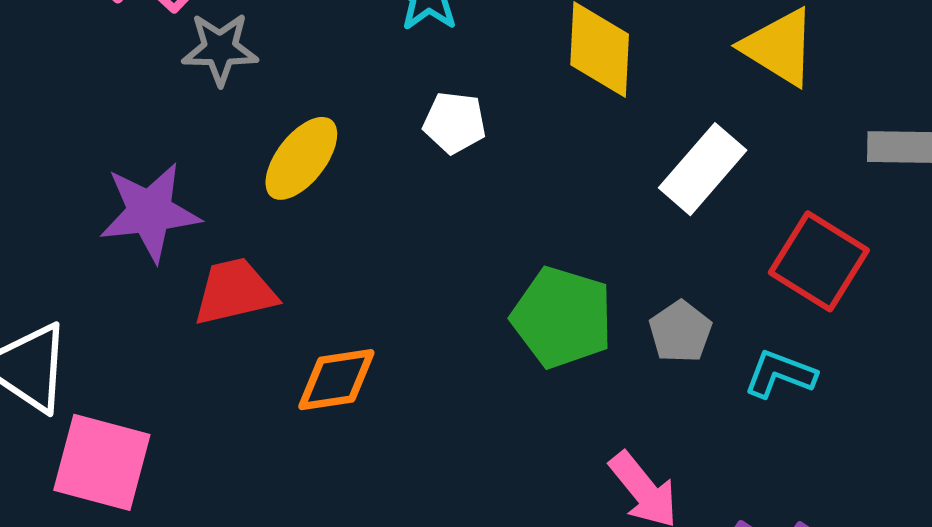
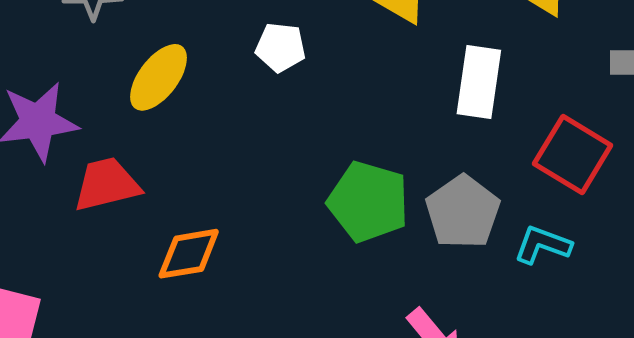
white rectangle: (703, 169) -> (479, 82), turned -32
gray pentagon: (680, 332) -> (463, 212), size x1.5

